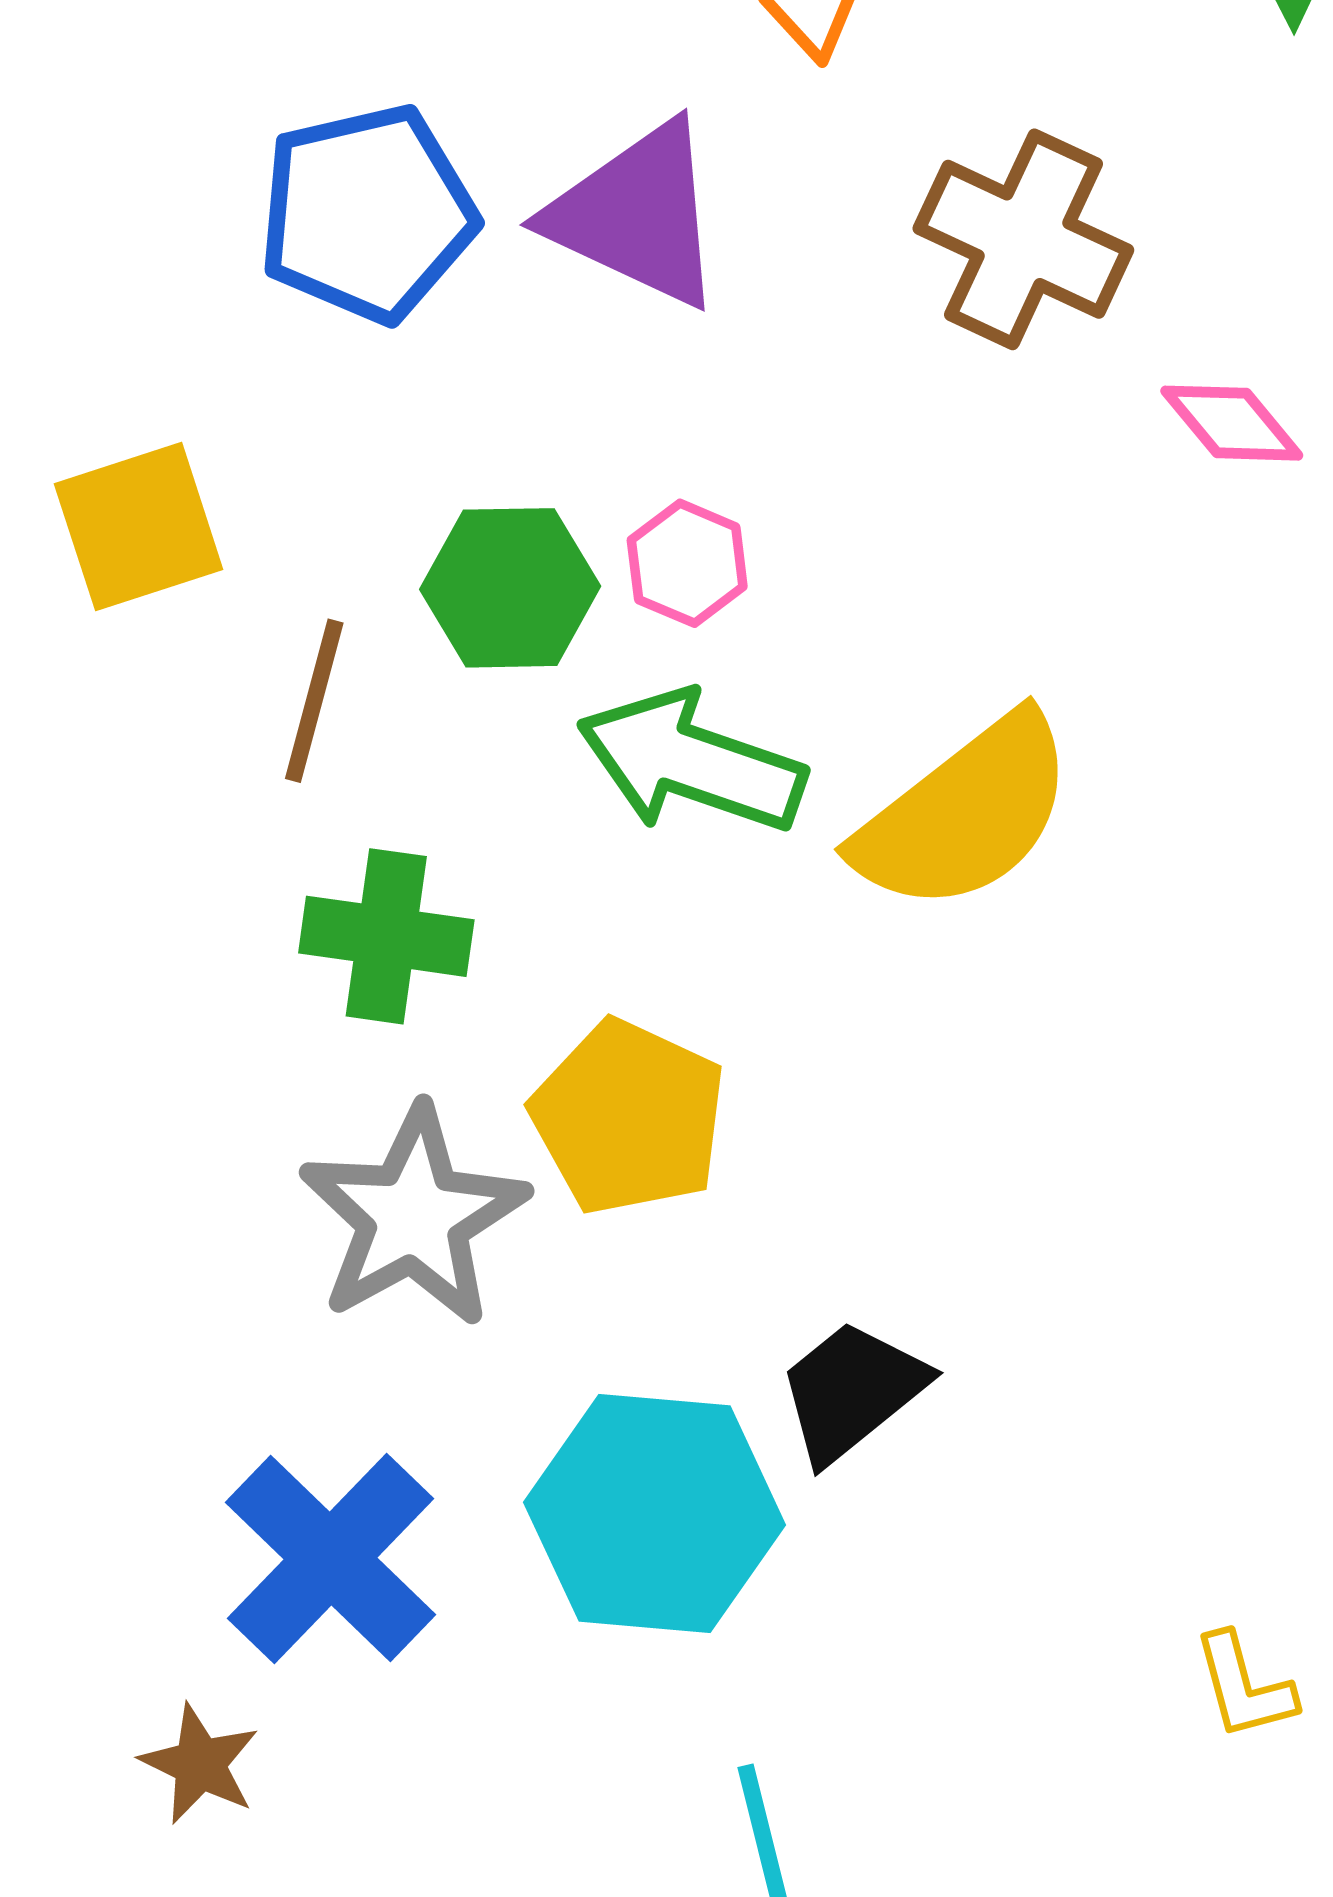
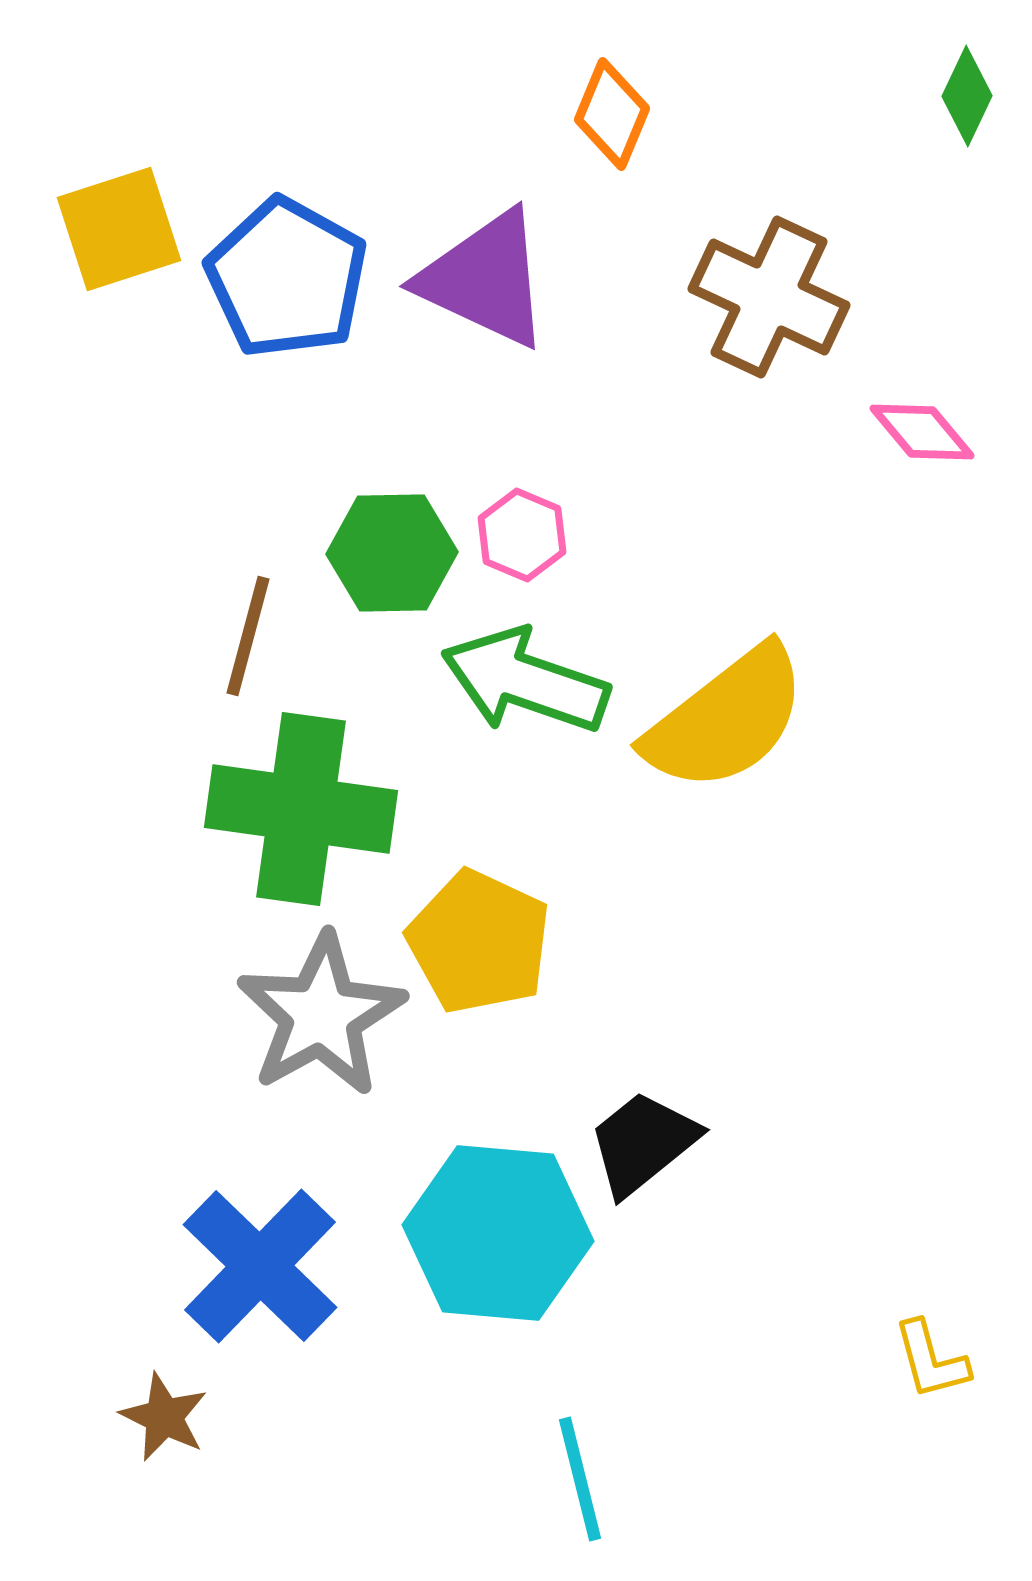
blue pentagon: (367, 213) -> (287, 278), turned -30
yellow square: (139, 527) -> (119, 229), moved
green cross: (386, 936) -> (301, 809), size x1.5

